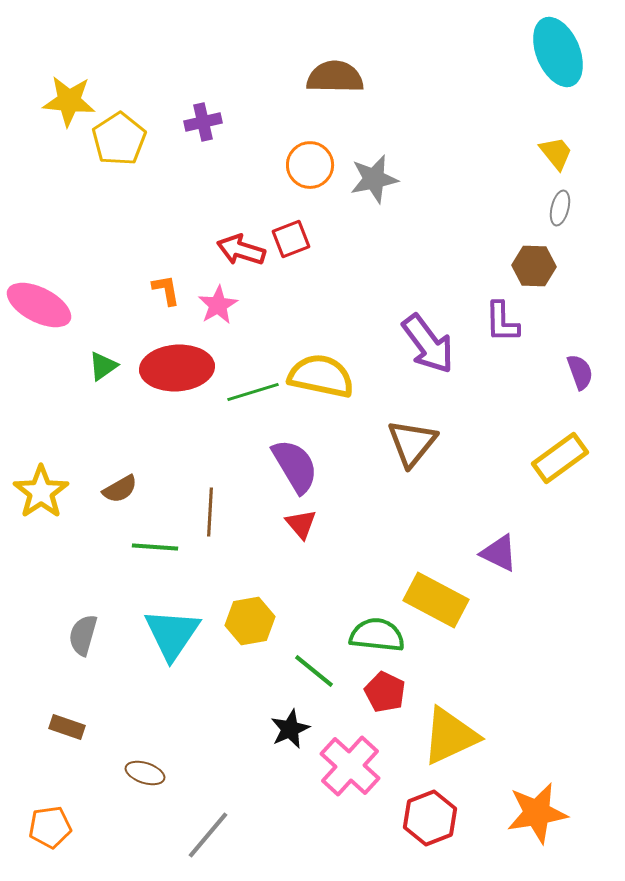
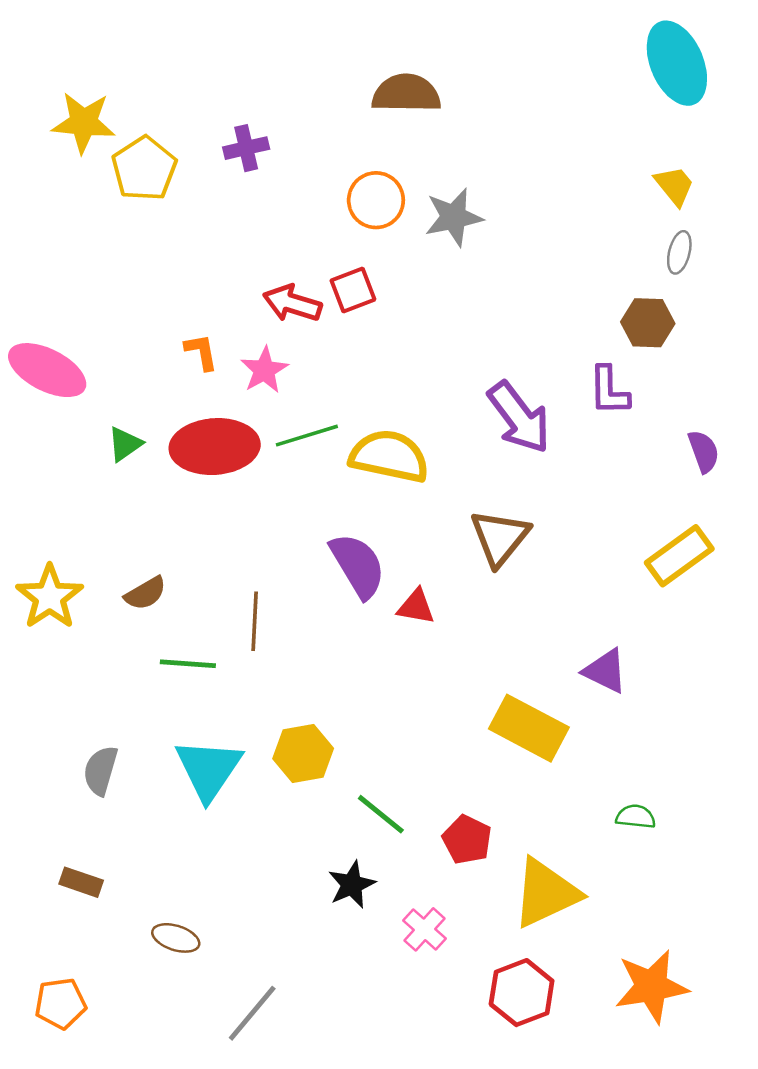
green line: (253, 392) -> (307, 436), moved
red triangle: (301, 524) -> (416, 607), moved, turned -40
green semicircle: (377, 635) -> (636, 817), moved, size x0.6
pink cross: (350, 766) -> (425, 929), size x0.6

